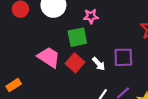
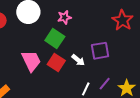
green square: (77, 37) -> (55, 38), turned -36
pink trapezoid: (49, 57) -> (31, 61), turned 40

